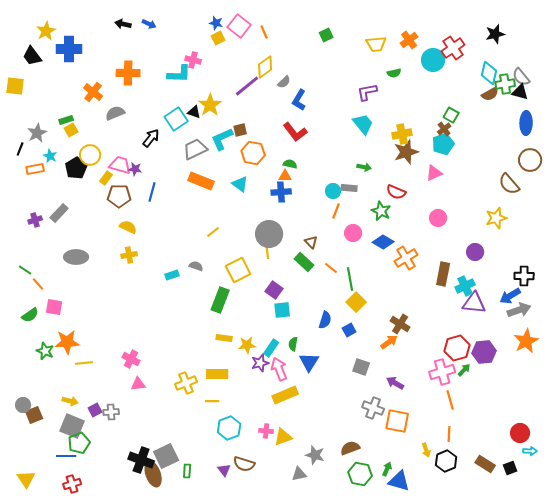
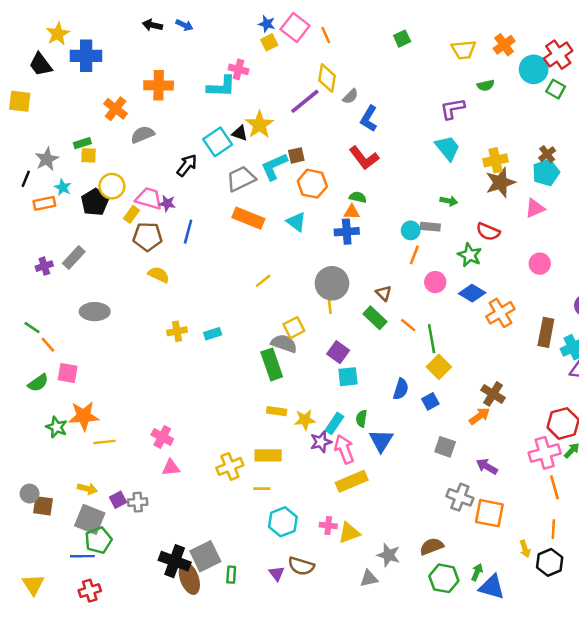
yellow diamond: (265, 67) -> (327, 78), turned -45
green square: (451, 115) -> (556, 89), moved
yellow square: (71, 130) -> (89, 155), turned 32
yellow cross: (129, 255) -> (177, 331), moved
gray semicircle: (196, 266) -> (284, 344), moved, size x1.5
yellow square: (238, 270) -> (294, 328), size x0.7
green rectangle: (220, 300) -> (272, 364), turned -40
brown square: (34, 415) -> (43, 506), turned 30

